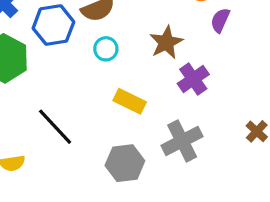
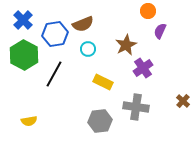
black line: (55, 127) -> (54, 74), moved, turned 72
gray cross: (182, 141) -> (136, 107), turned 35

